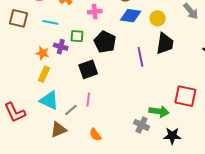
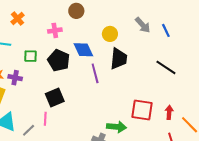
pink cross: (95, 12) -> (55, 30), moved
blue diamond: (131, 16) -> (83, 50), moved, turned 60
purple cross: (61, 47) -> (15, 78), moved
black square: (88, 69) -> (55, 98), moved

